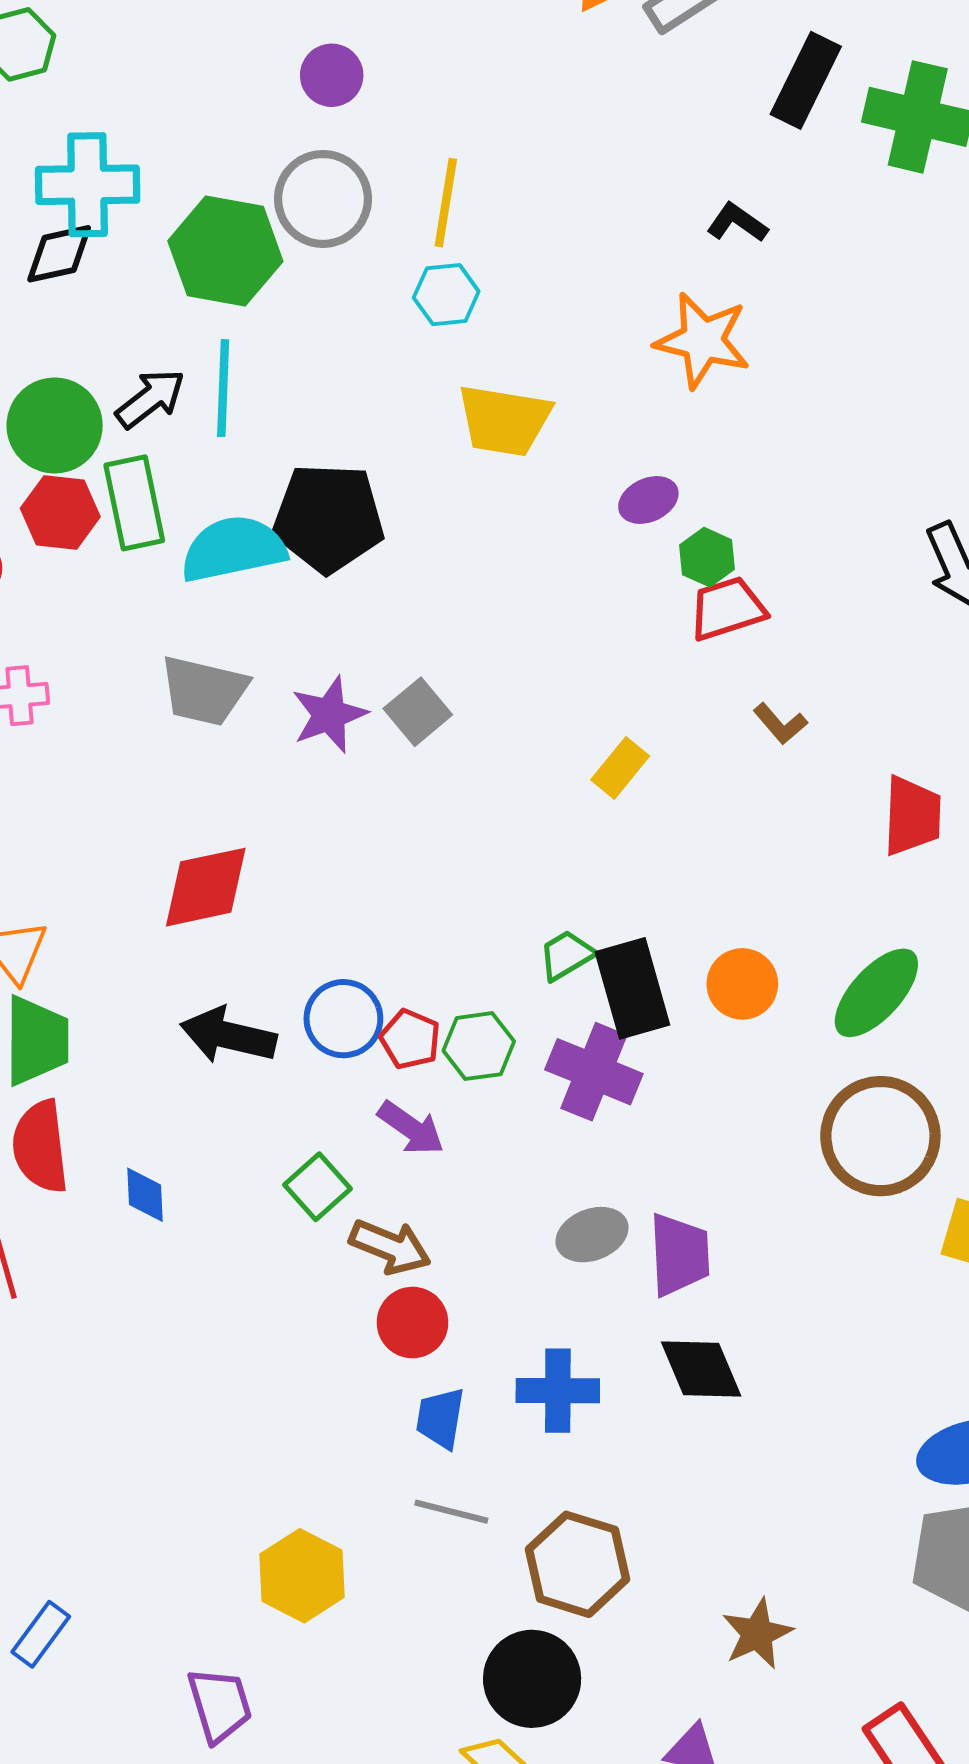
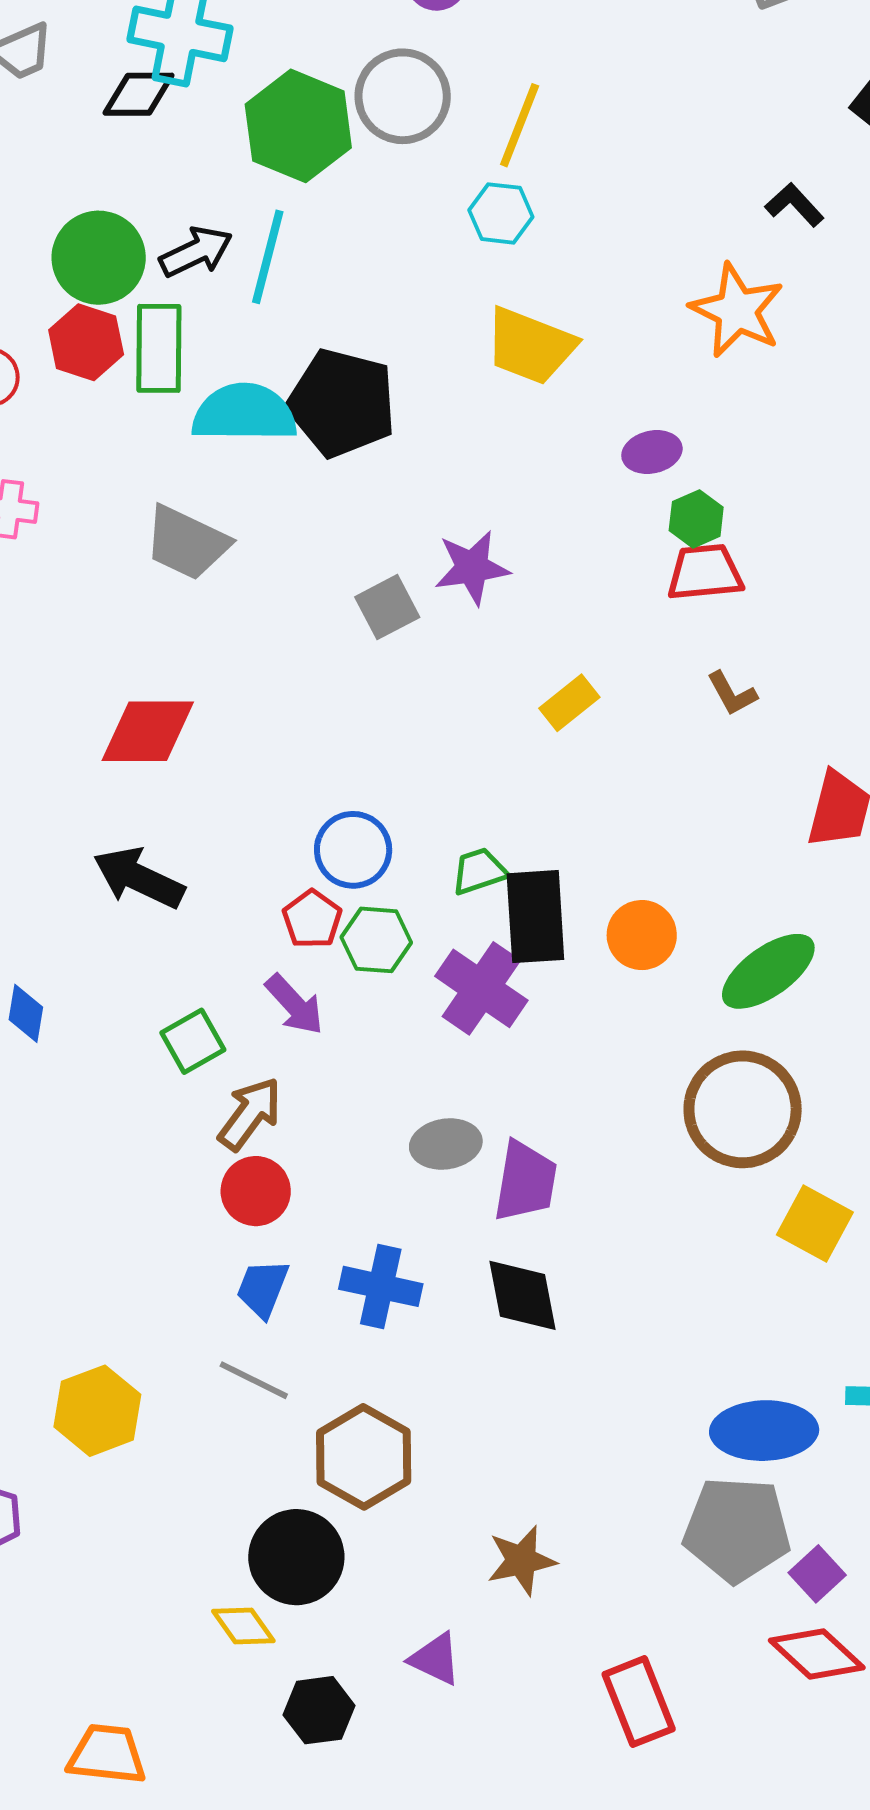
purple star: (329, 715) -> (472, 568), moved
blue circle: (343, 1019) -> (353, 850), moved
brown arrow: (390, 1247) -> (250, 1114), turned -88

